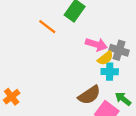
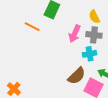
pink arrow: (96, 44) -> (75, 34), turned 108
yellow semicircle: (105, 58) -> (94, 17), moved, turned 112

